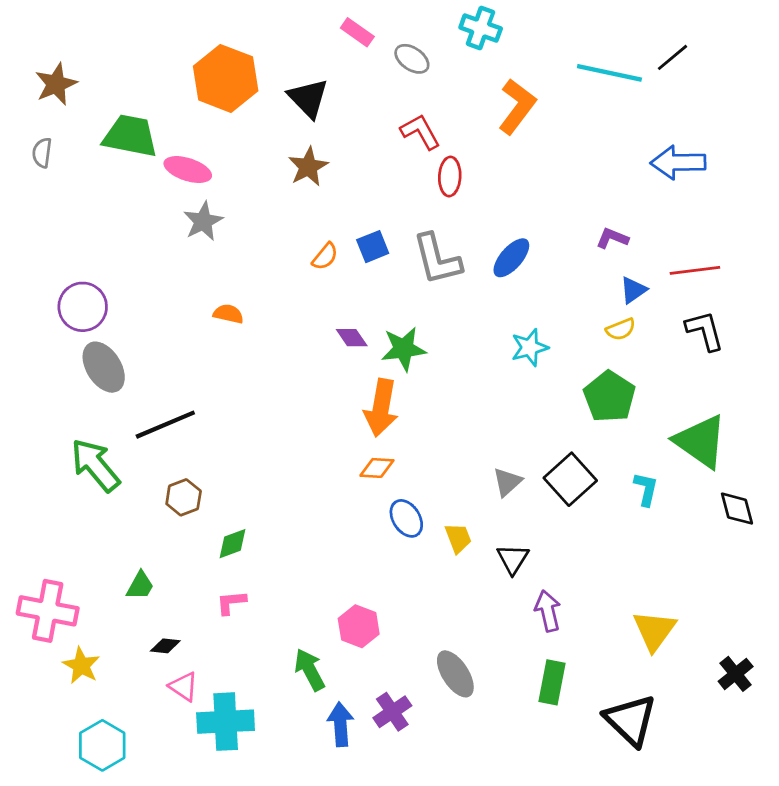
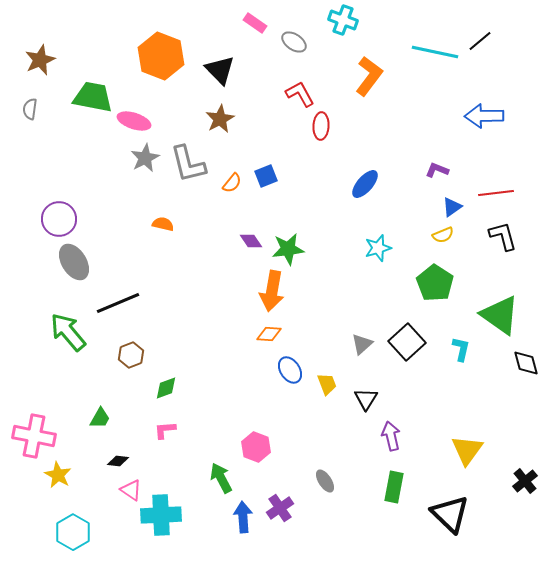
gray L-shape: (437, 259) -> (188, 164), moved
gray ellipse: (455, 674) -> (325, 481), size x0.7

